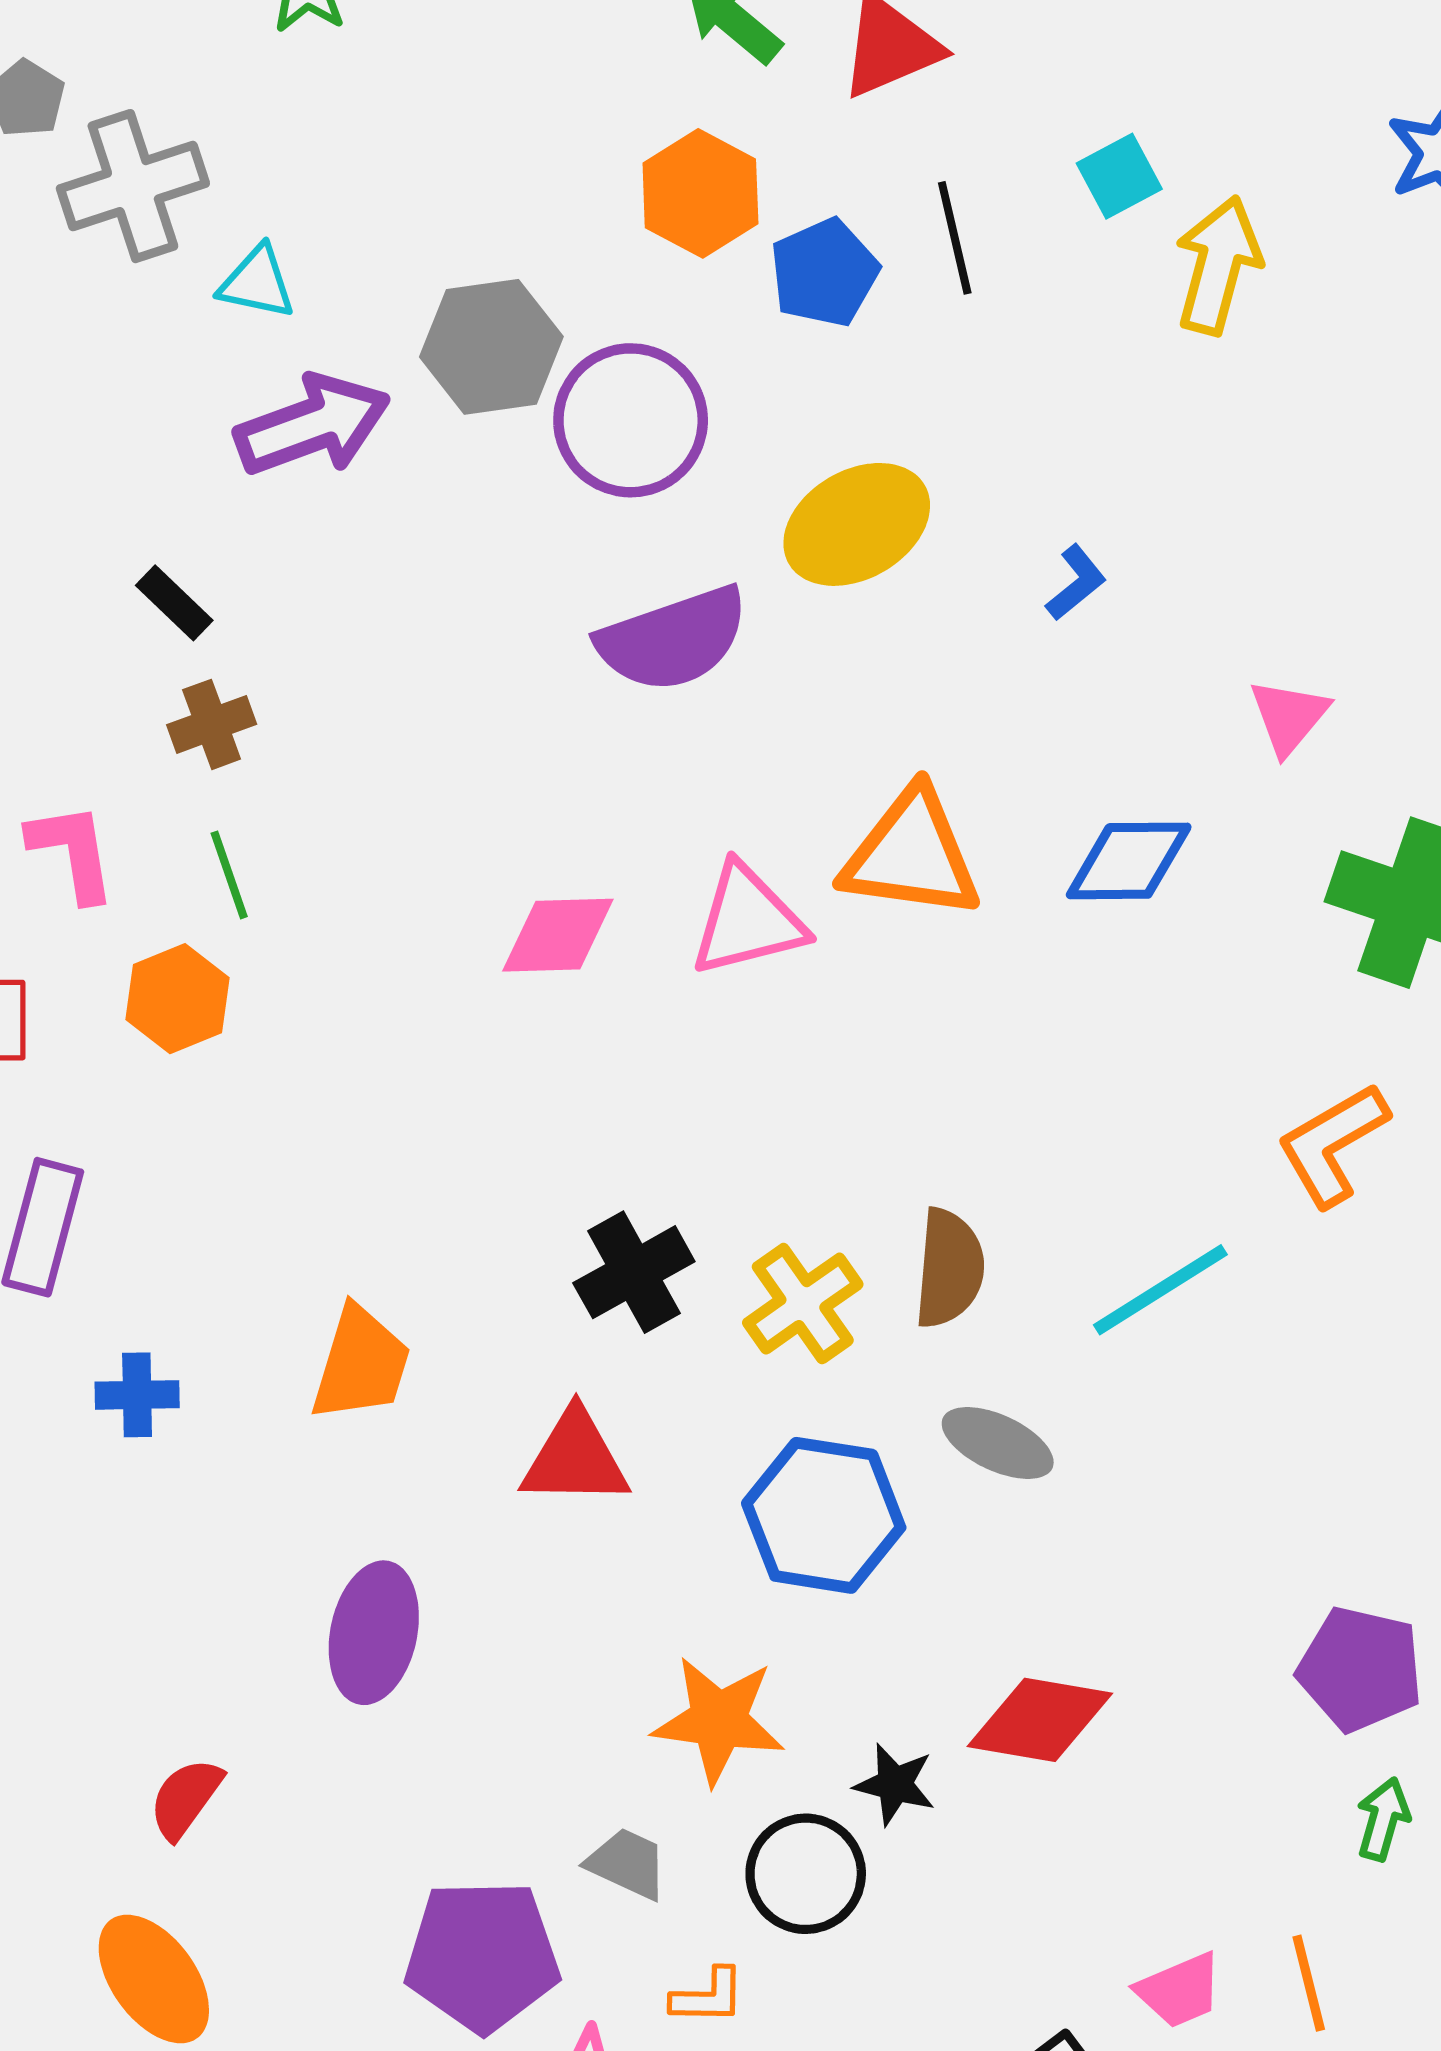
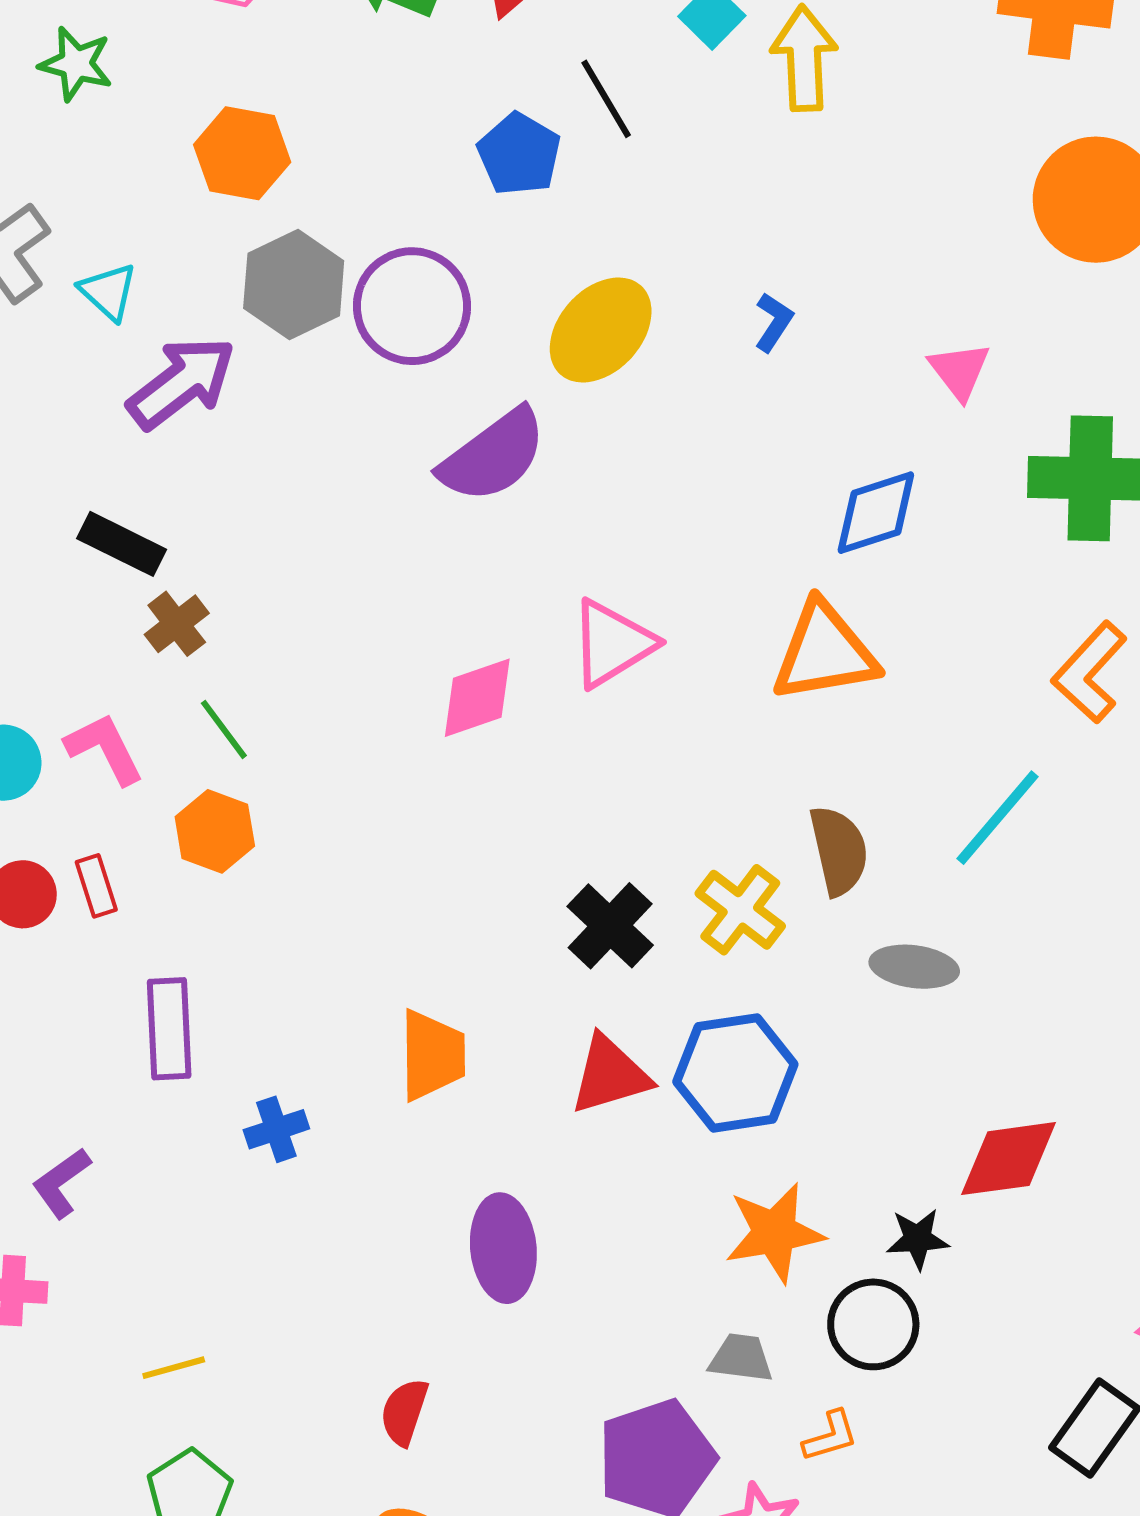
orange hexagon: (700, 193) -> (242, 153), moved
cyan triangle: (257, 283) -> (108, 292), turned 48
black rectangle: (174, 603) -> (122, 544), size x1.4
orange triangle: (911, 855) -> (824, 652), moved
blue hexagon: (824, 1515) -> (735, 1073), moved

